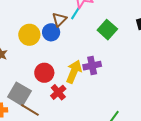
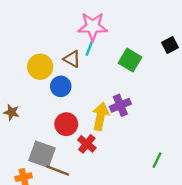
brown triangle: (59, 19) -> (72, 59), turned -35
blue circle: (51, 32) -> (61, 86), moved
yellow circle: (29, 35) -> (40, 67), moved

